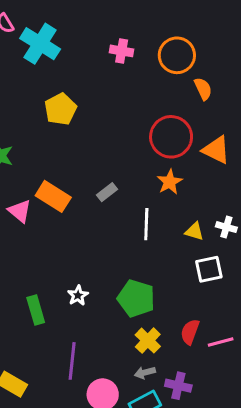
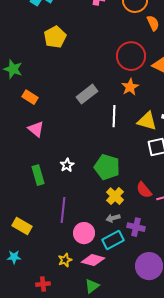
gray rectangle: (107, 192) -> (87, 94), size x1.5
orange rectangle: (53, 196) -> (30, 97), moved, size x0.7
pink triangle: (20, 211) -> (36, 129), moved
yellow triangle: (194, 231) -> (147, 121), size x1.5
red semicircle: (190, 332) -> (144, 190), turned -60

